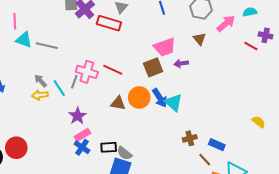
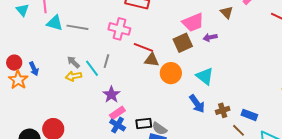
pink cross: (87, 72) -> (119, 29), moved
blue arrow: (160, 98) -> (197, 104), moved
brown triangle: (118, 103) -> (152, 60), moved

